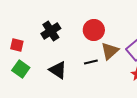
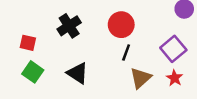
brown triangle: (110, 51) -> (141, 78), moved
black line: (91, 62) -> (126, 53), moved, turned -56

